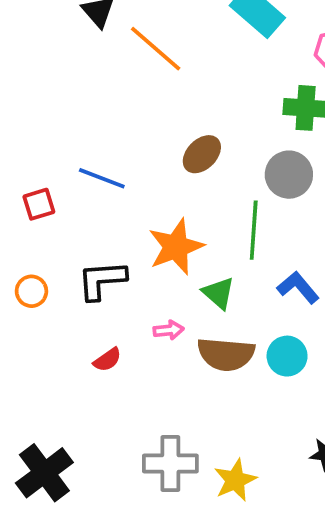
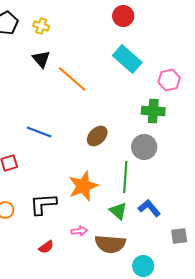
blue line: (102, 178) -> (39, 132), moved
green triangle: (219, 293) -> (118, 211), moved
cyan circle: (287, 356) -> (143, 266), moved

